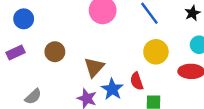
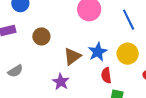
blue star: (112, 89) -> (98, 52), moved

